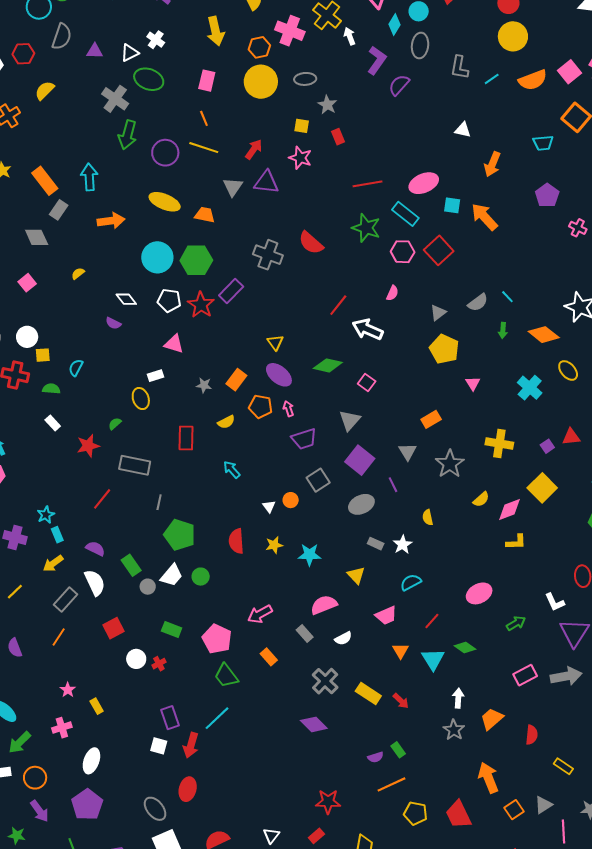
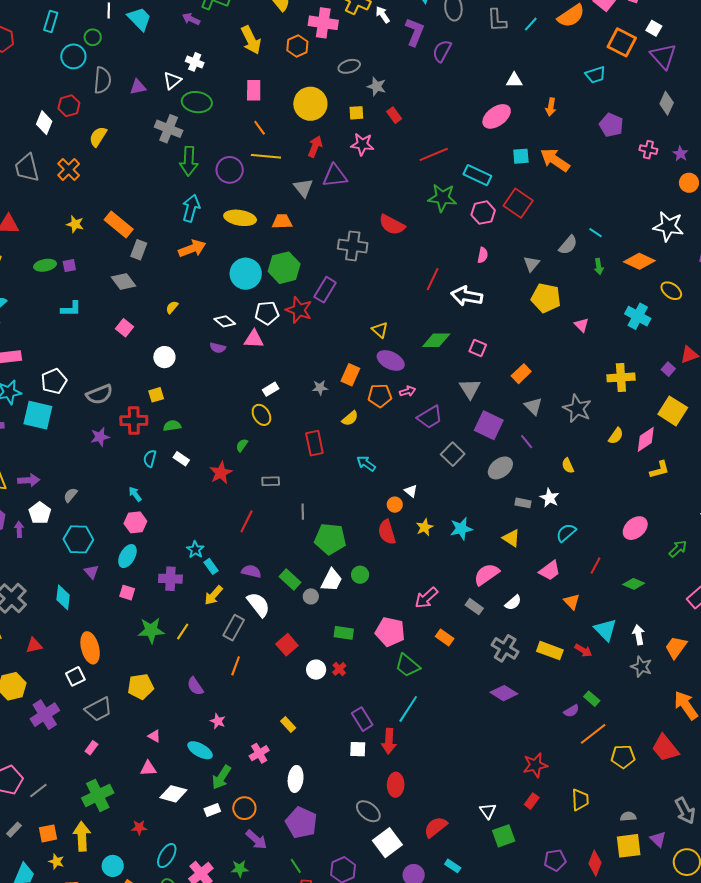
yellow circle: (261, 82) -> (310, 104), moved
orange arrow: (492, 164) -> (551, 107), size x0.7
cyan arrow: (89, 177) -> (191, 208), moved, turned 32
pink ellipse: (424, 183) -> (497, 116), moved
white circle: (27, 337) -> (164, 357), moved
pink triangle: (174, 344) -> (254, 339), moved
cyan semicircle: (76, 368) -> (150, 458), moved
pink arrow: (288, 409) -> (408, 391), turned 105
orange rectangle: (431, 419) -> (521, 374), moved
gray rectangle: (135, 465) -> (271, 481), size x0.6
orange circle: (291, 500) -> (395, 505), moved
cyan triangle: (433, 659) -> (605, 630), moved
pink star: (68, 690) -> (218, 721), moved

